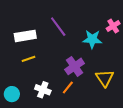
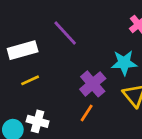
cyan star: (92, 39) -> (124, 63), moved
white cross: (43, 90) -> (38, 121), moved

